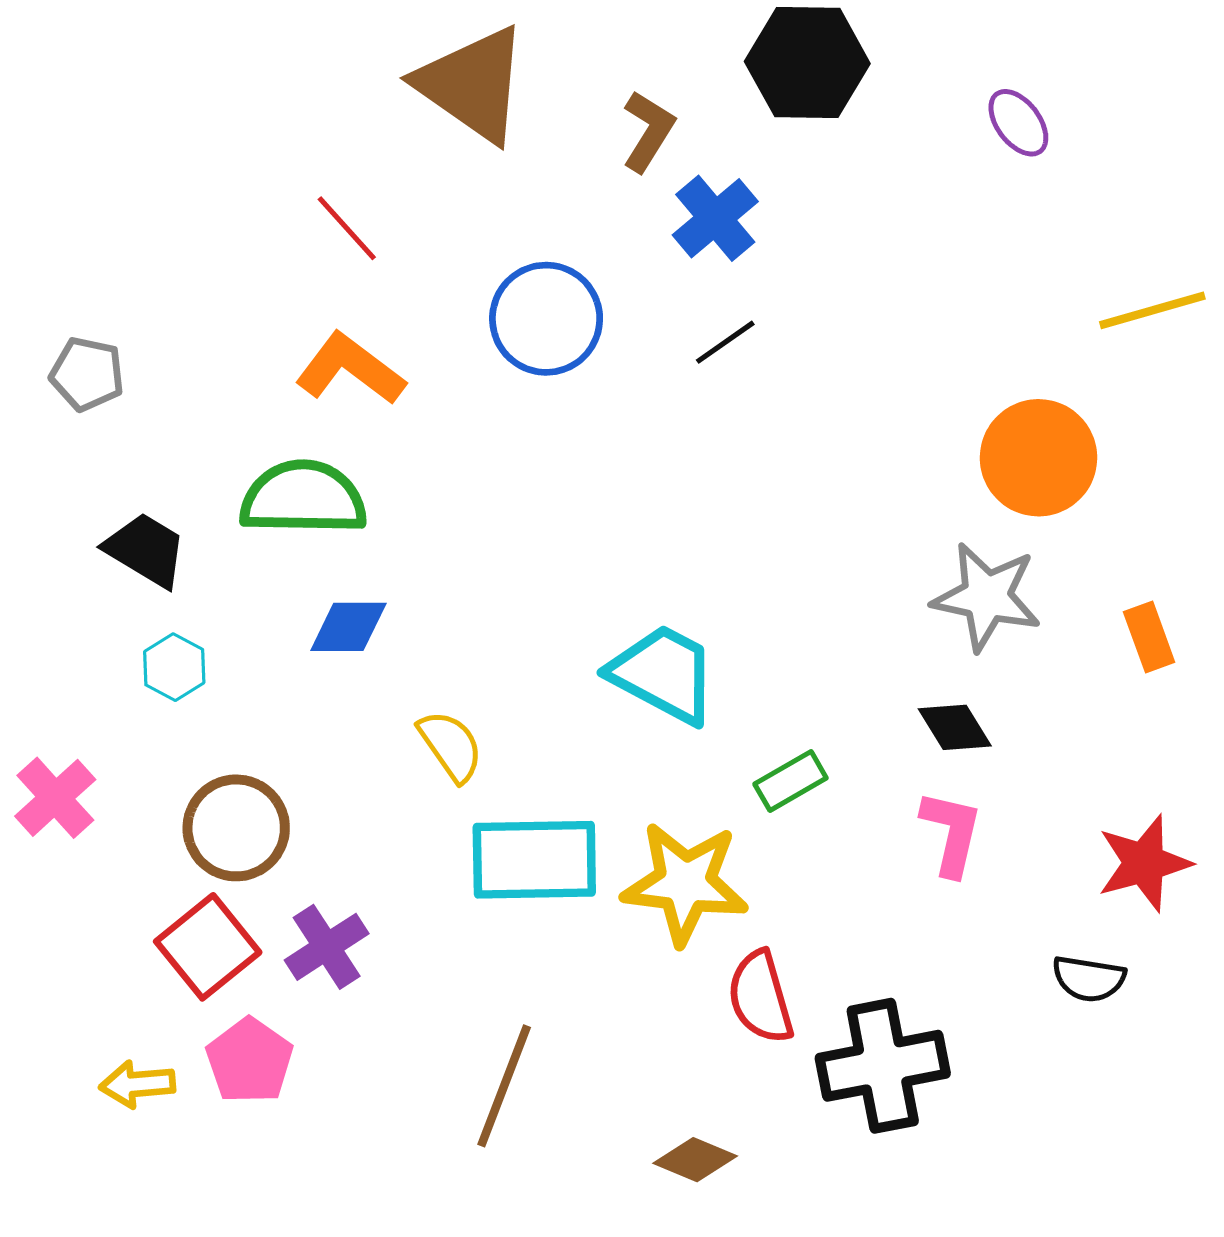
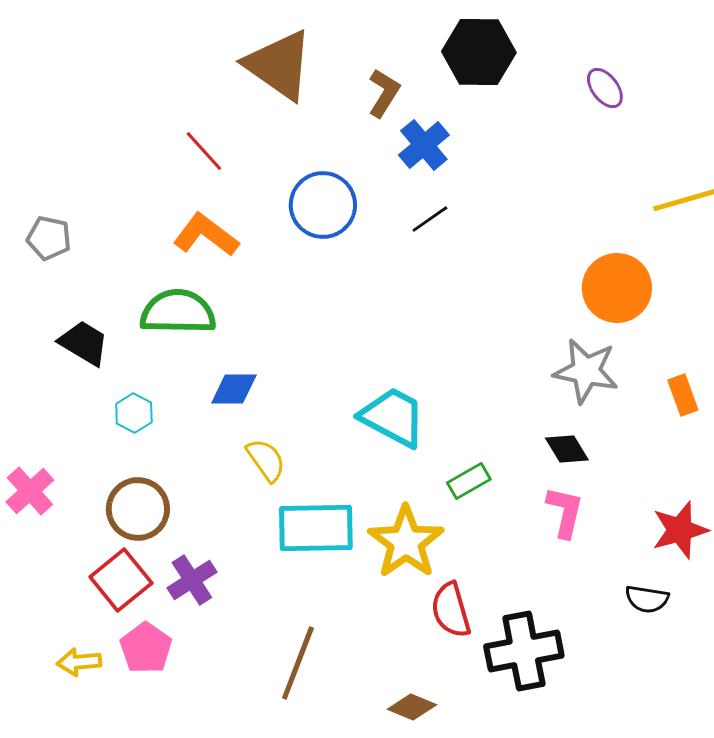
blue diamond: (348, 627) -> (234, 389), moved
cyan hexagon: (174, 667) -> (134, 413), moved
yellow star: (685, 883) -> (406, 542), turned 30

